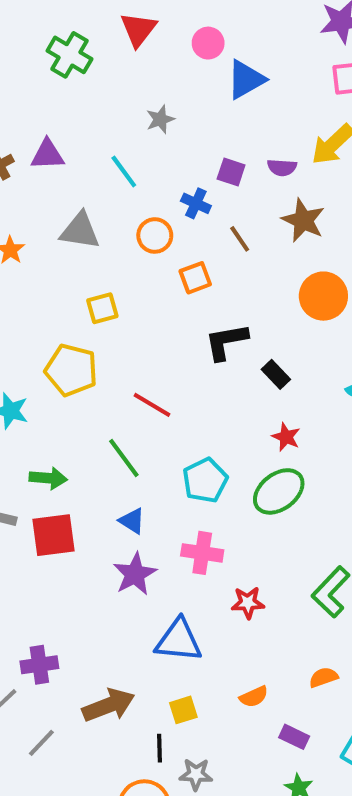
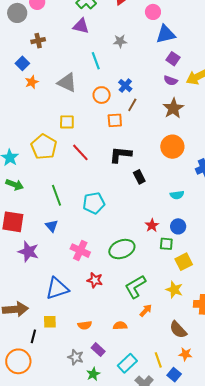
purple triangle: (47, 155) -> (81, 26), moved
purple square: (231, 172) -> (173, 59), moved
brown line: (240, 239) -> (132, 105), moved, turned 48
red line: (152, 405) -> (80, 152), moved
red star: (286, 437) -> (152, 225), moved
green arrow: (48, 478) -> (15, 185), moved
cyan pentagon: (205, 480) -> (94, 203), moved
green ellipse: (279, 491) -> (122, 249), moved
purple star: (135, 574) -> (28, 252), moved, turned 30
blue triangle: (179, 641) -> (57, 288), turned -40
gray star: (196, 774) -> (76, 357), moved

